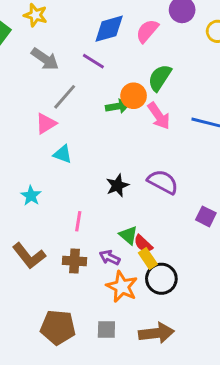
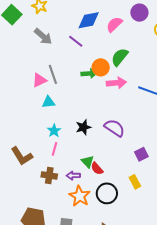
gray line: (65, 97) -> (53, 74), moved, turned -66
pink arrow: (159, 116) -> (116, 83), turned -66
cyan triangle: (63, 154) -> (48, 102), turned -32
cyan star: (31, 196) -> (54, 131), moved
purple square: (206, 216) -> (141, 154), turned 32
brown L-shape: (29, 256) -> (22, 156), moved
purple arrow: (110, 258) -> (73, 175), turned -32
yellow rectangle: (148, 258) -> (135, 182), moved

